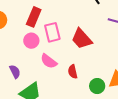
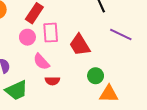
red semicircle: (73, 72) -> (52, 81), moved, turned -88
green circle: (97, 86) -> (96, 76), moved

